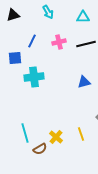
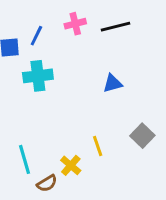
blue line: (32, 41) -> (36, 36), moved
yellow line: (81, 134) -> (98, 146), moved

